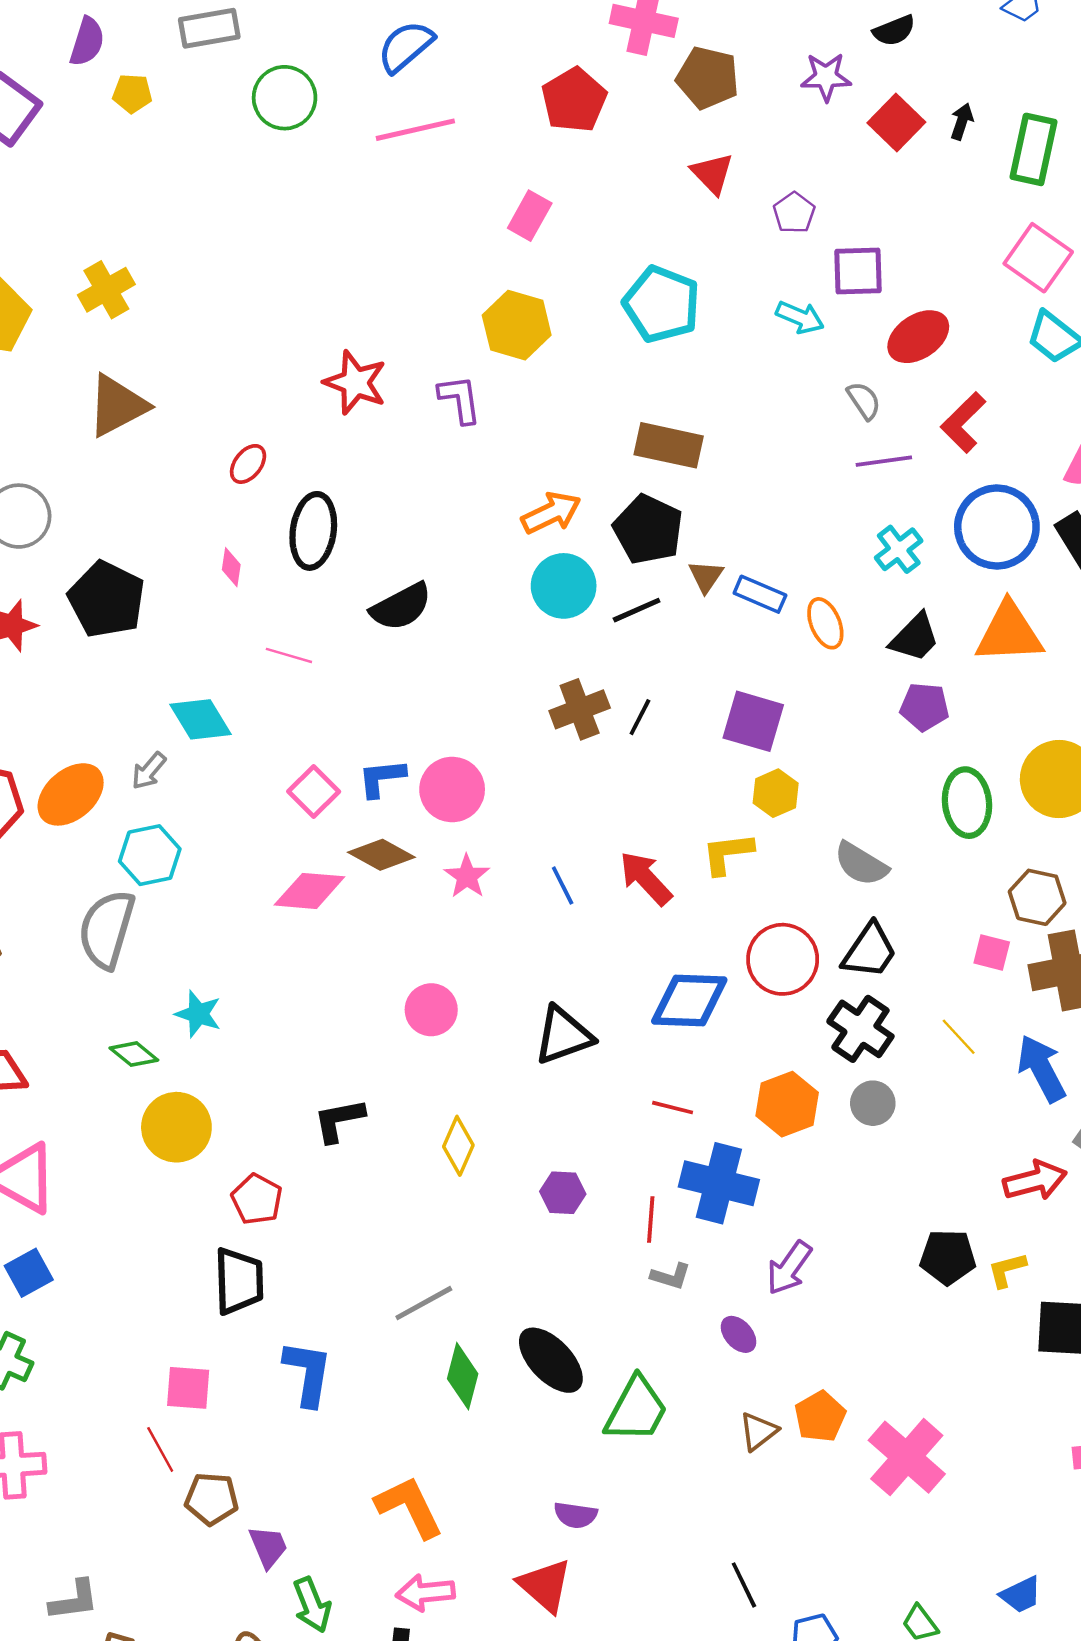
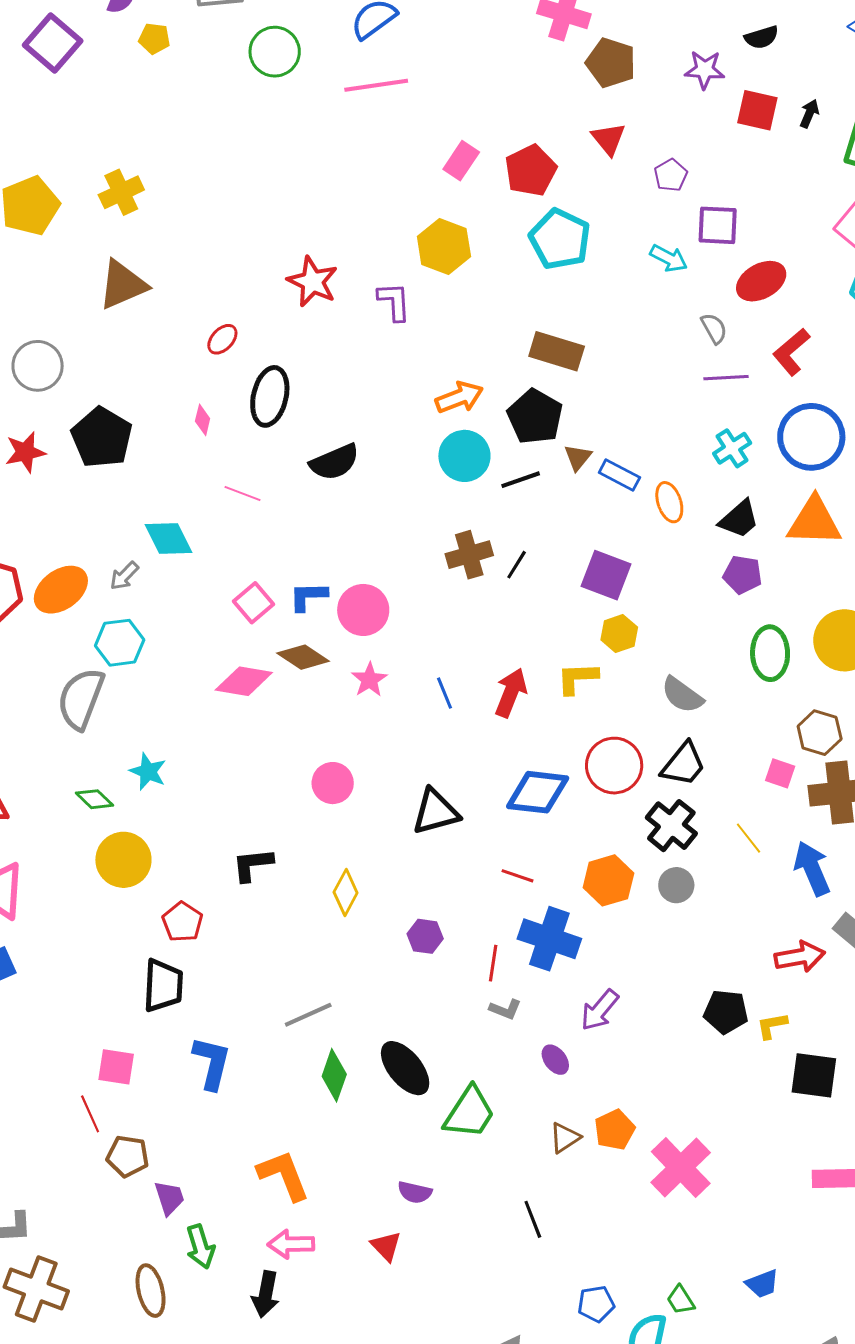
red pentagon: (574, 100) -> (531, 170), moved
red square: (896, 123) -> (757, 110), turned -36
red arrow: (646, 878) -> (511, 693), turned 60
black line: (744, 1585) -> (533, 1219), moved
red triangle: (545, 1586) -> (386, 1246), size x0.7

